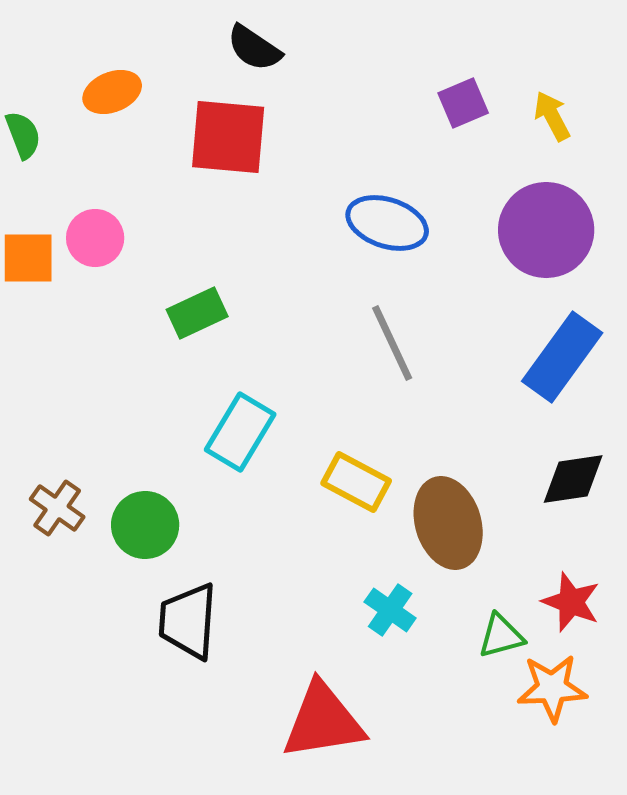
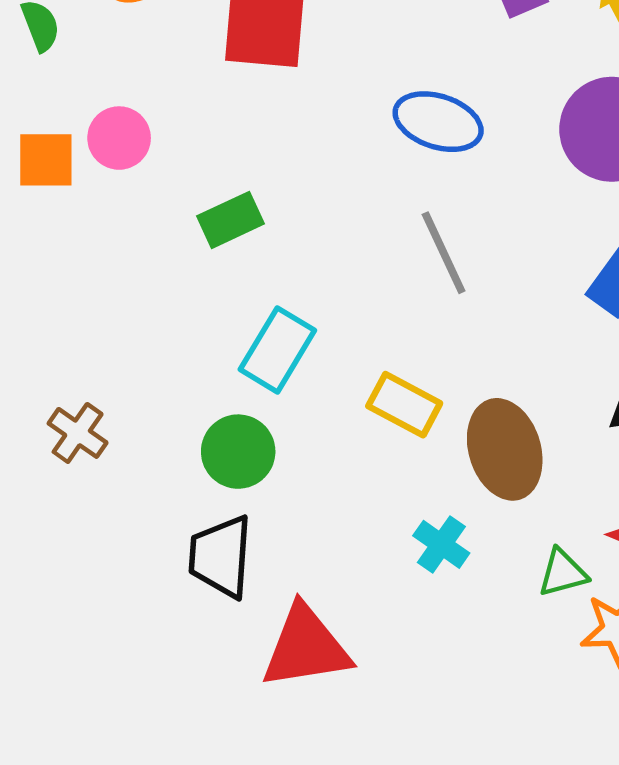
green circle: (145, 525) -> (238, 452), moved
red triangle: (323, 721) -> (306, 647), moved

